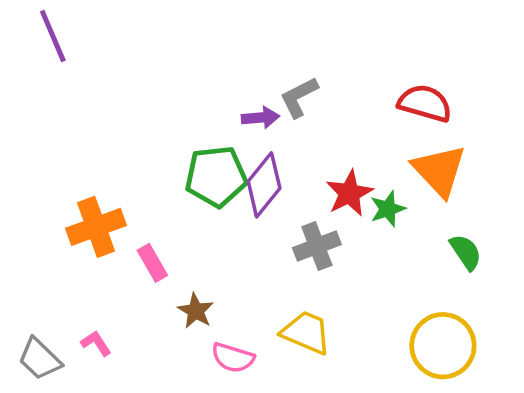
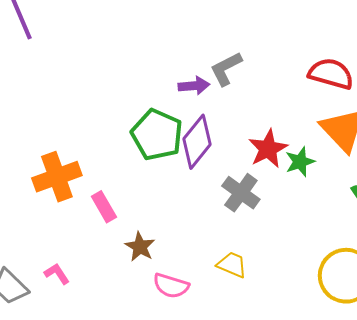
green pentagon: (216, 176) -> (157, 135), turned 30
gray cross: (317, 246) -> (241, 193), turned -33
yellow trapezoid: (306, 332) -> (232, 265), size x0.7

